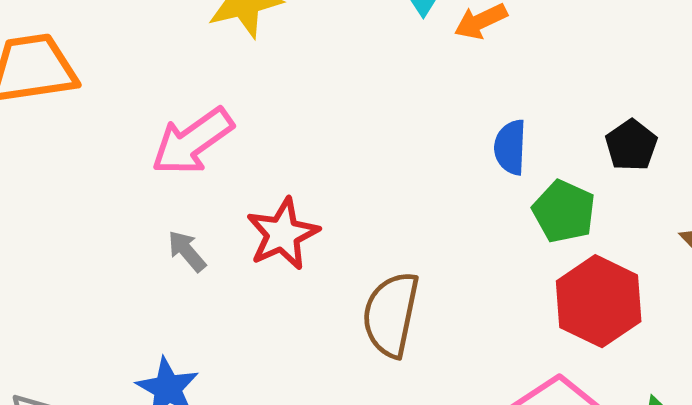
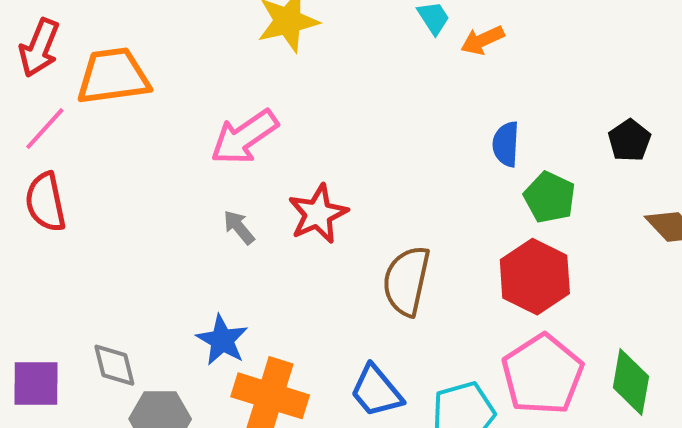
black pentagon: (631, 145) -> (629, 140), moved
red hexagon: (599, 301) -> (535, 277), moved

